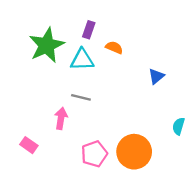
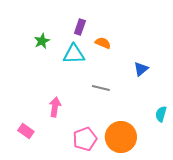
green star: (47, 45) -> (42, 41), size x0.5
gray line: (81, 97) -> (101, 88), moved

